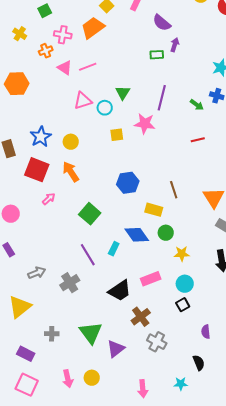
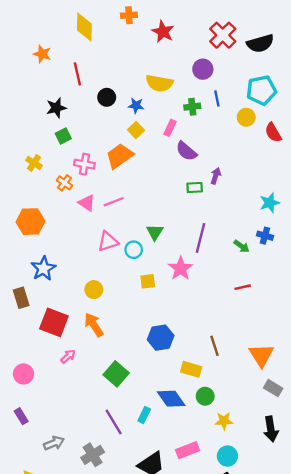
purple semicircle: (162, 23) -> (186, 151), moved
orange cross: (46, 51) -> (64, 183), turned -32
pink star: (145, 124) -> (181, 268), turned 30
blue star: (41, 137) -> (43, 268), moved

